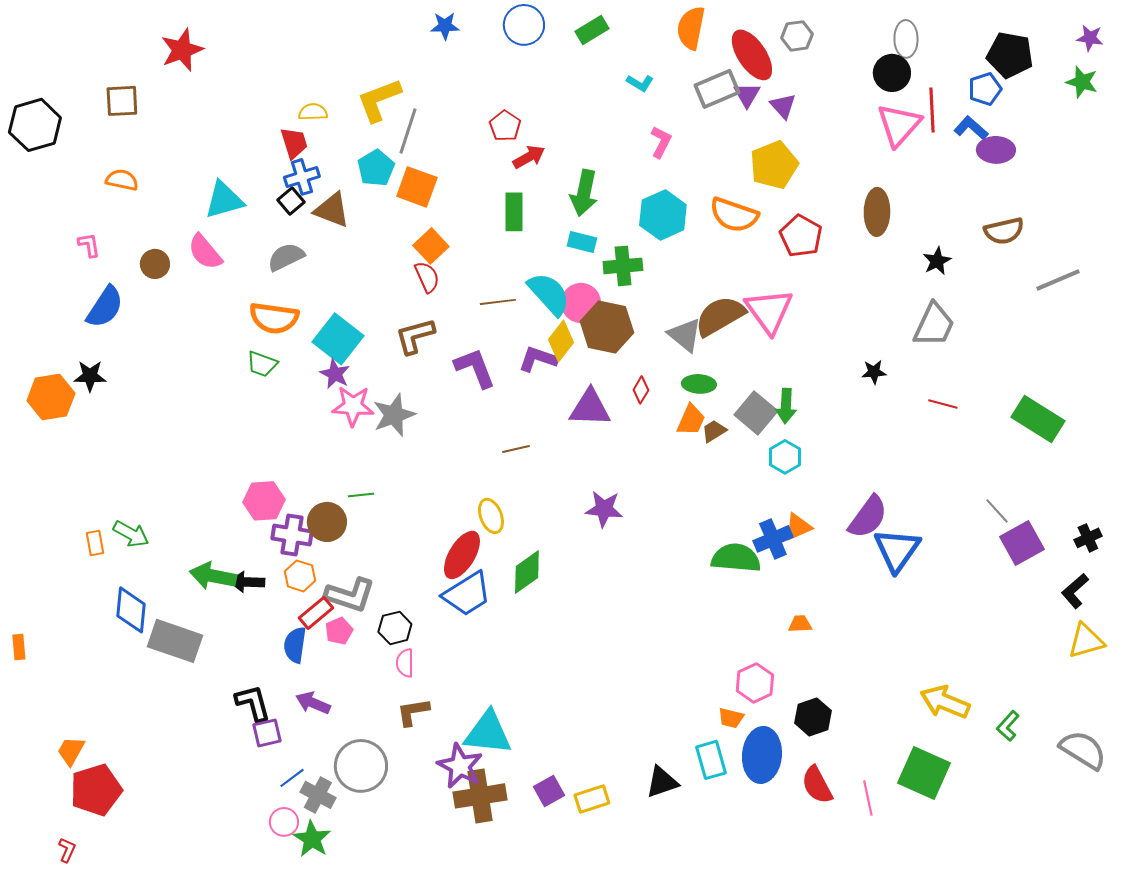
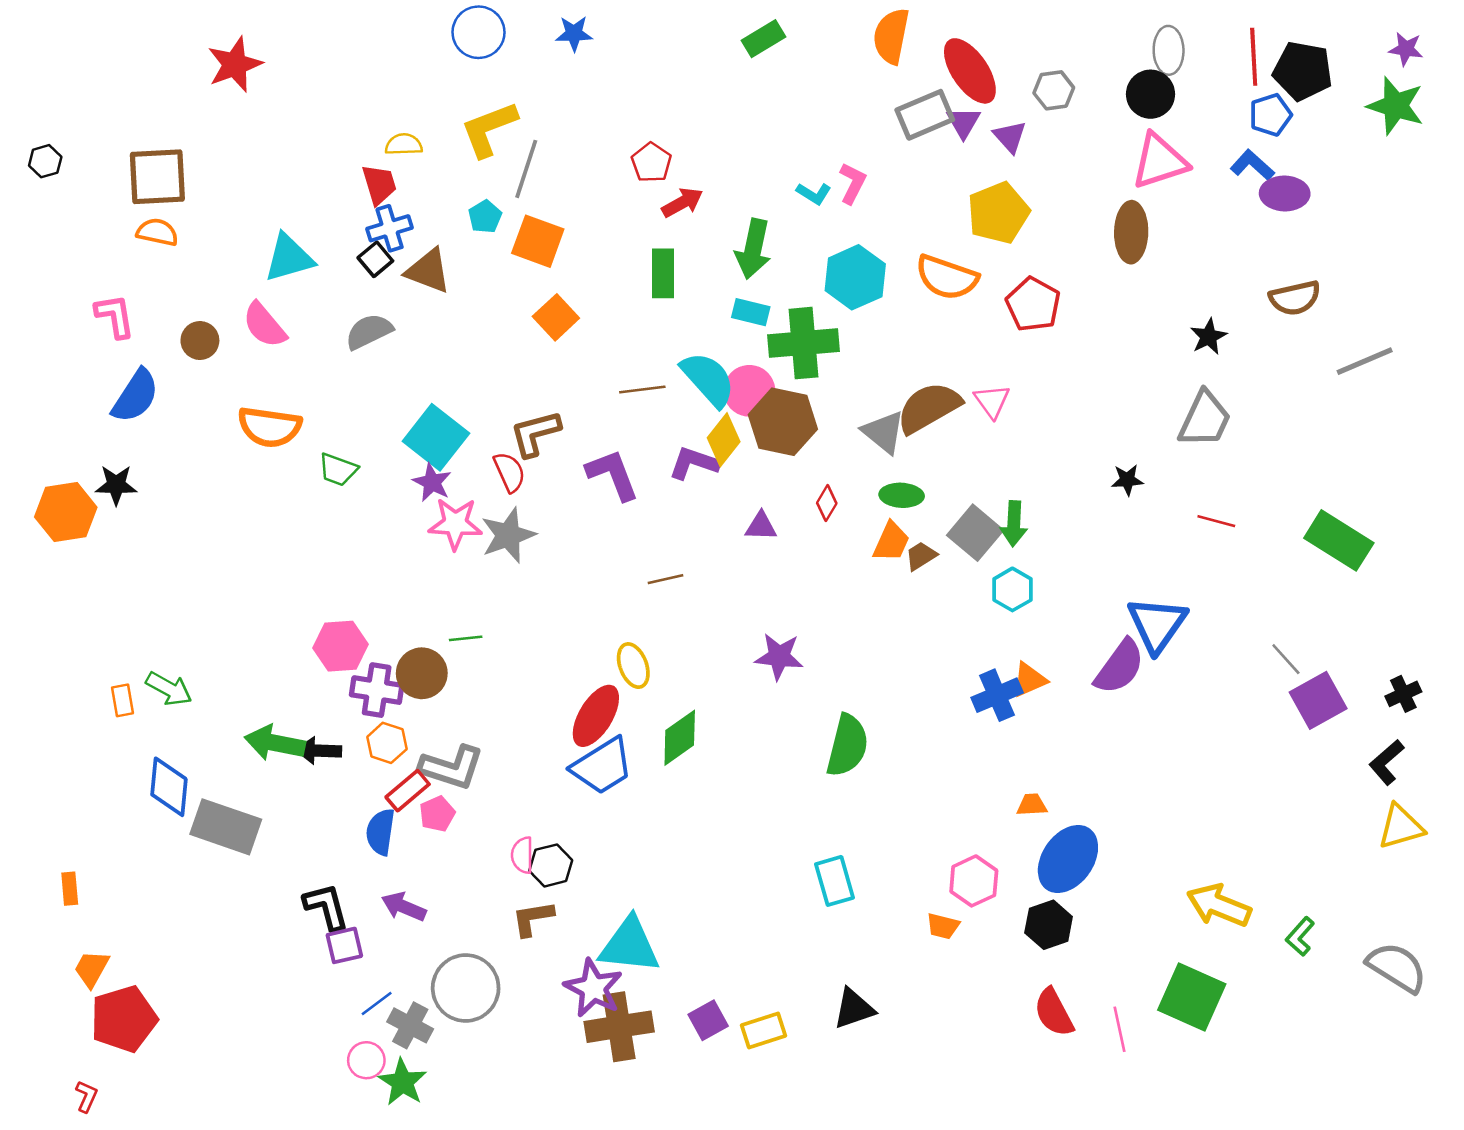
blue circle: (524, 25) -> (479, 32), moved
gray hexagon: (797, 36) -> (1054, 90), moved
green star: (1082, 82) -> (1396, 106), size x1.4
cyan L-shape: (640, 83) -> (814, 193), moved
brown square: (122, 101) -> (157, 177), moved, size x1.4
red line: (932, 110) -> (1254, 57), moved
black hexagon: (35, 125) -> (45, 161), size x0.5
pink triangle: (899, 125) -> (1160, 161), turned 30
cyan pentagon: (376, 168) -> (485, 217), size x0.7
brown ellipse: (877, 212) -> (1131, 232), moved
pink L-shape: (89, 245) -> (115, 316), size x1.4
green cross: (623, 266) -> (804, 343), size x1.4
red semicircle: (427, 277) -> (509, 472), moved
pink triangle: (769, 311) -> (992, 401), size x0.6
orange semicircle: (274, 318) -> (270, 427), moved
purple triangle: (590, 408) -> (761, 526), size x0.6
blue triangle: (897, 550) -> (1157, 624), moved
green semicircle: (736, 558) -> (847, 746), moved, turned 99
black hexagon: (395, 628) -> (551, 865), moved
orange rectangle: (19, 647) -> (70, 889), moved
blue ellipse: (762, 755) -> (1068, 859), moved, turned 30
cyan rectangle: (711, 760) -> (835, 881), moved

